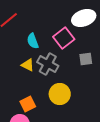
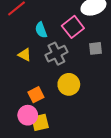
gray cross: (48, 64) -> (56, 54), turned 35
yellow triangle: (28, 65) -> (25, 55), moved

